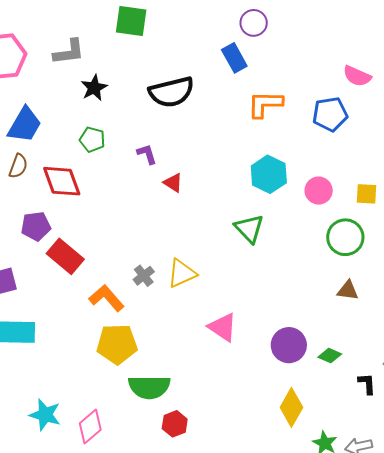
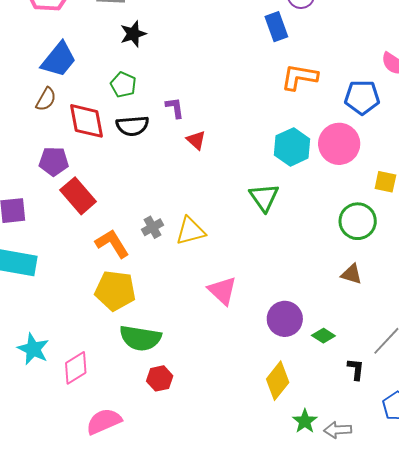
black semicircle: (171, 92) -> (132, 126), moved, size x0.7
pink circle: (319, 191) -> (339, 144), moved, size x1.5

